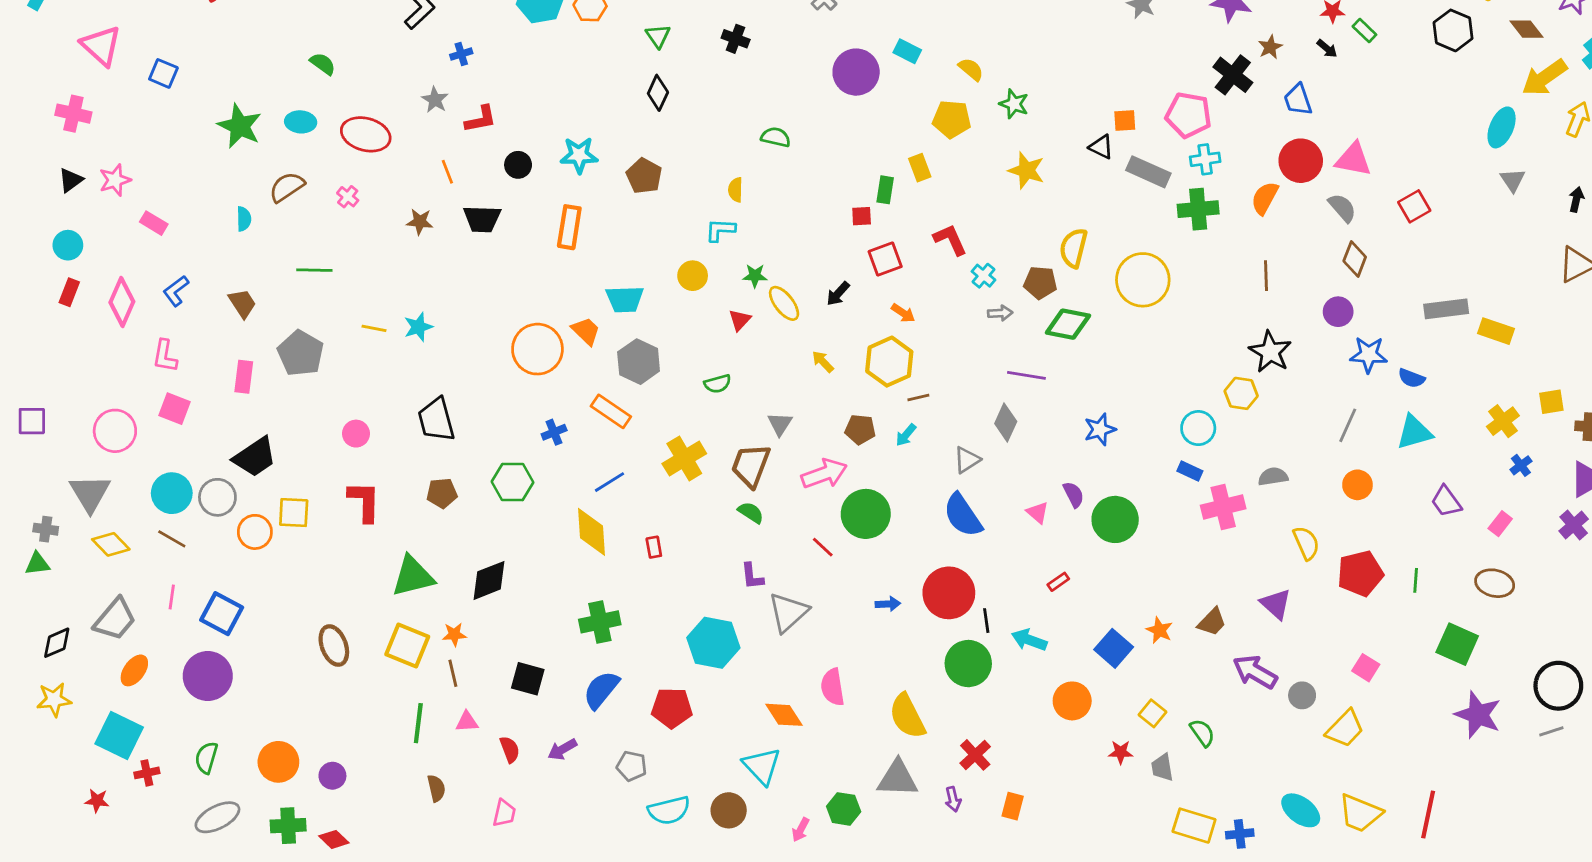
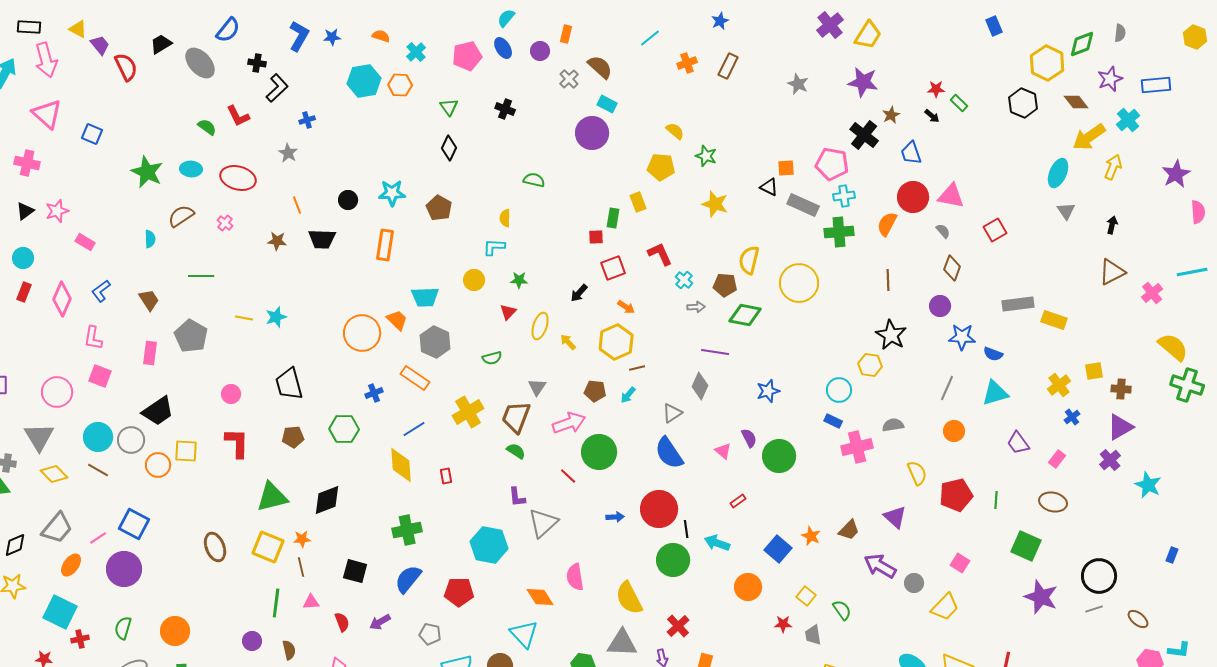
cyan rectangle: (907, 51) -> (607, 104), moved
red L-shape: (481, 119) -> (238, 116), moved, turned 75
gray semicircle: (1342, 208) -> (943, 231), size x0.7
yellow ellipse: (784, 303) -> (540, 326), moved, turned 56
pink line: (172, 597) -> (98, 538), moved, turned 48
purple circle: (332, 776) -> (252, 641), moved

